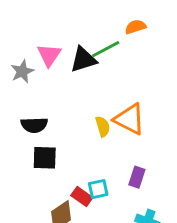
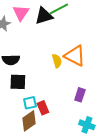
cyan square: (98, 189) -> (30, 103), moved
red rectangle: (82, 196) -> (43, 108), turned 32

